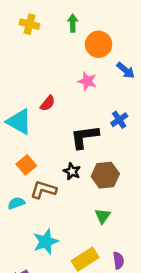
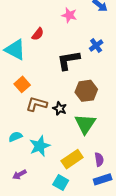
black star: (72, 171) -> (60, 108), moved
cyan semicircle: (16, 203) -> (15, 137), moved
green triangle: (103, 216) -> (85, 124), size x1.6

